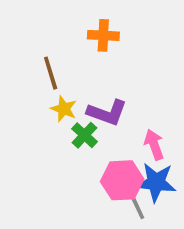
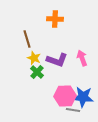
green cross: (84, 135) -> (37, 72), moved
pink arrow: (154, 145) -> (82, 58), moved
gray line: (137, 207) -> (73, 110), turned -56

